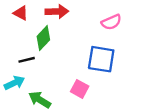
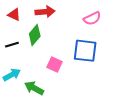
black line: (27, 60) -> (12, 45), moved
pink square: (80, 89) -> (55, 65), moved

